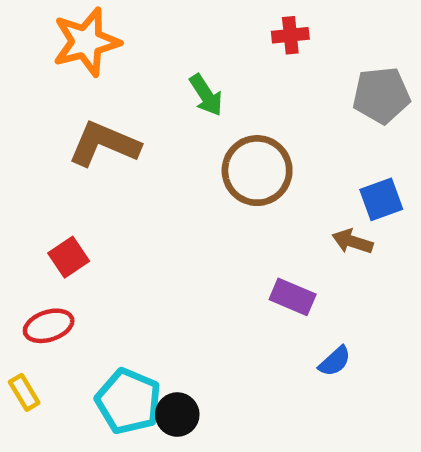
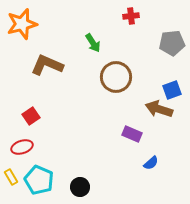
orange star: (86, 42) -> (22, 24), moved
brown arrow: (352, 242) -> (159, 109), size x1.5
cyan pentagon: (128, 401) -> (39, 180), moved

